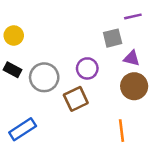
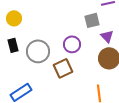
purple triangle: (132, 58) -> (107, 36), turned 32
black rectangle: (12, 70) -> (13, 45), turned 48

